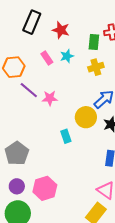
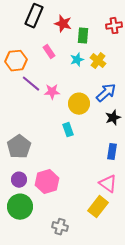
green rectangle: (94, 42) -> (83, 36), moved
cyan star: (67, 56) -> (77, 60), moved
yellow cross: (96, 67) -> (98, 61), turned -35
yellow circle: (86, 117) -> (79, 104), moved

